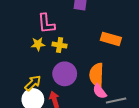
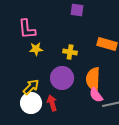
pink L-shape: (46, 24) -> (27, 29), moved
yellow cross: (60, 45) -> (70, 52), moved

